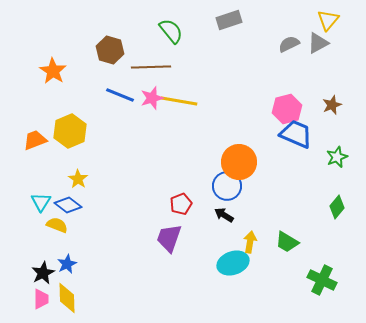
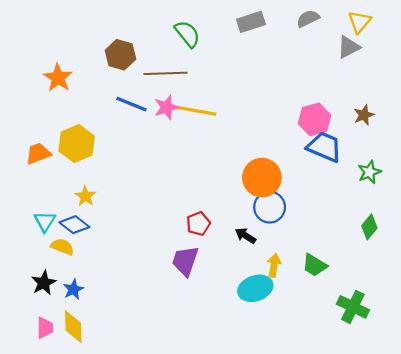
gray semicircle: (289, 44) -> (308, 19), moved
blue circle: (227, 186) -> (270, 207), moved
black star: (43, 273) -> (44, 283), moved

